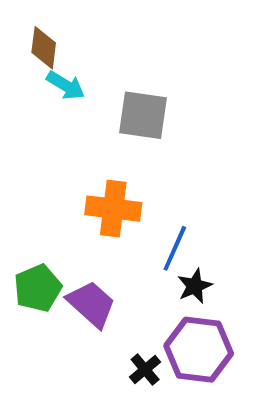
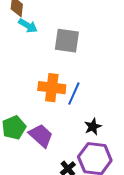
blue line: (175, 248) -> (74, 94), moved

